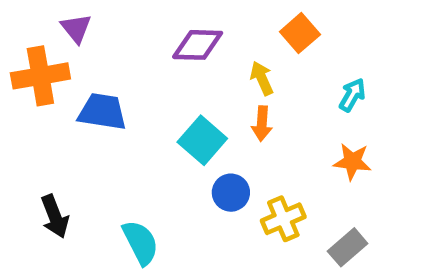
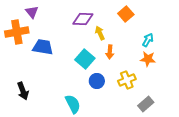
yellow arrow: (262, 78) -> (100, 33), moved
orange star: (352, 162) -> (148, 59), moved
yellow cross: (283, 219) -> (127, 80), moved
cyan semicircle: (140, 243) -> (73, 104), moved

